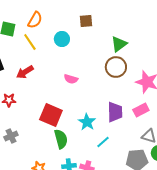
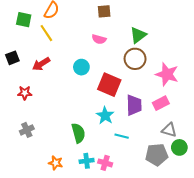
cyan circle: (62, 39) -> (81, 67), moved
pink semicircle: (71, 79) -> (99, 39), moved
red square: (51, 115) -> (109, 85), moved
cyan line: (103, 142) -> (122, 136), turned 56

